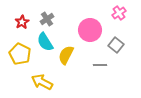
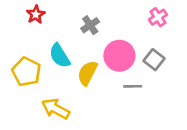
gray cross: (47, 19) -> (90, 25), moved
red star: (22, 22) -> (36, 15), moved
pink circle: (90, 30) -> (119, 56), moved

